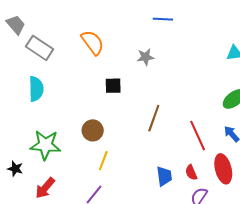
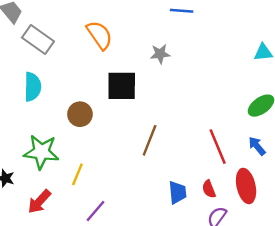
black square: (113, 86) -> (122, 86), size x1.6
brown line: (154, 118) -> (150, 140), moved
brown circle: (93, 130) -> (80, 114), moved
yellow line: (103, 161) -> (77, 174), moved

